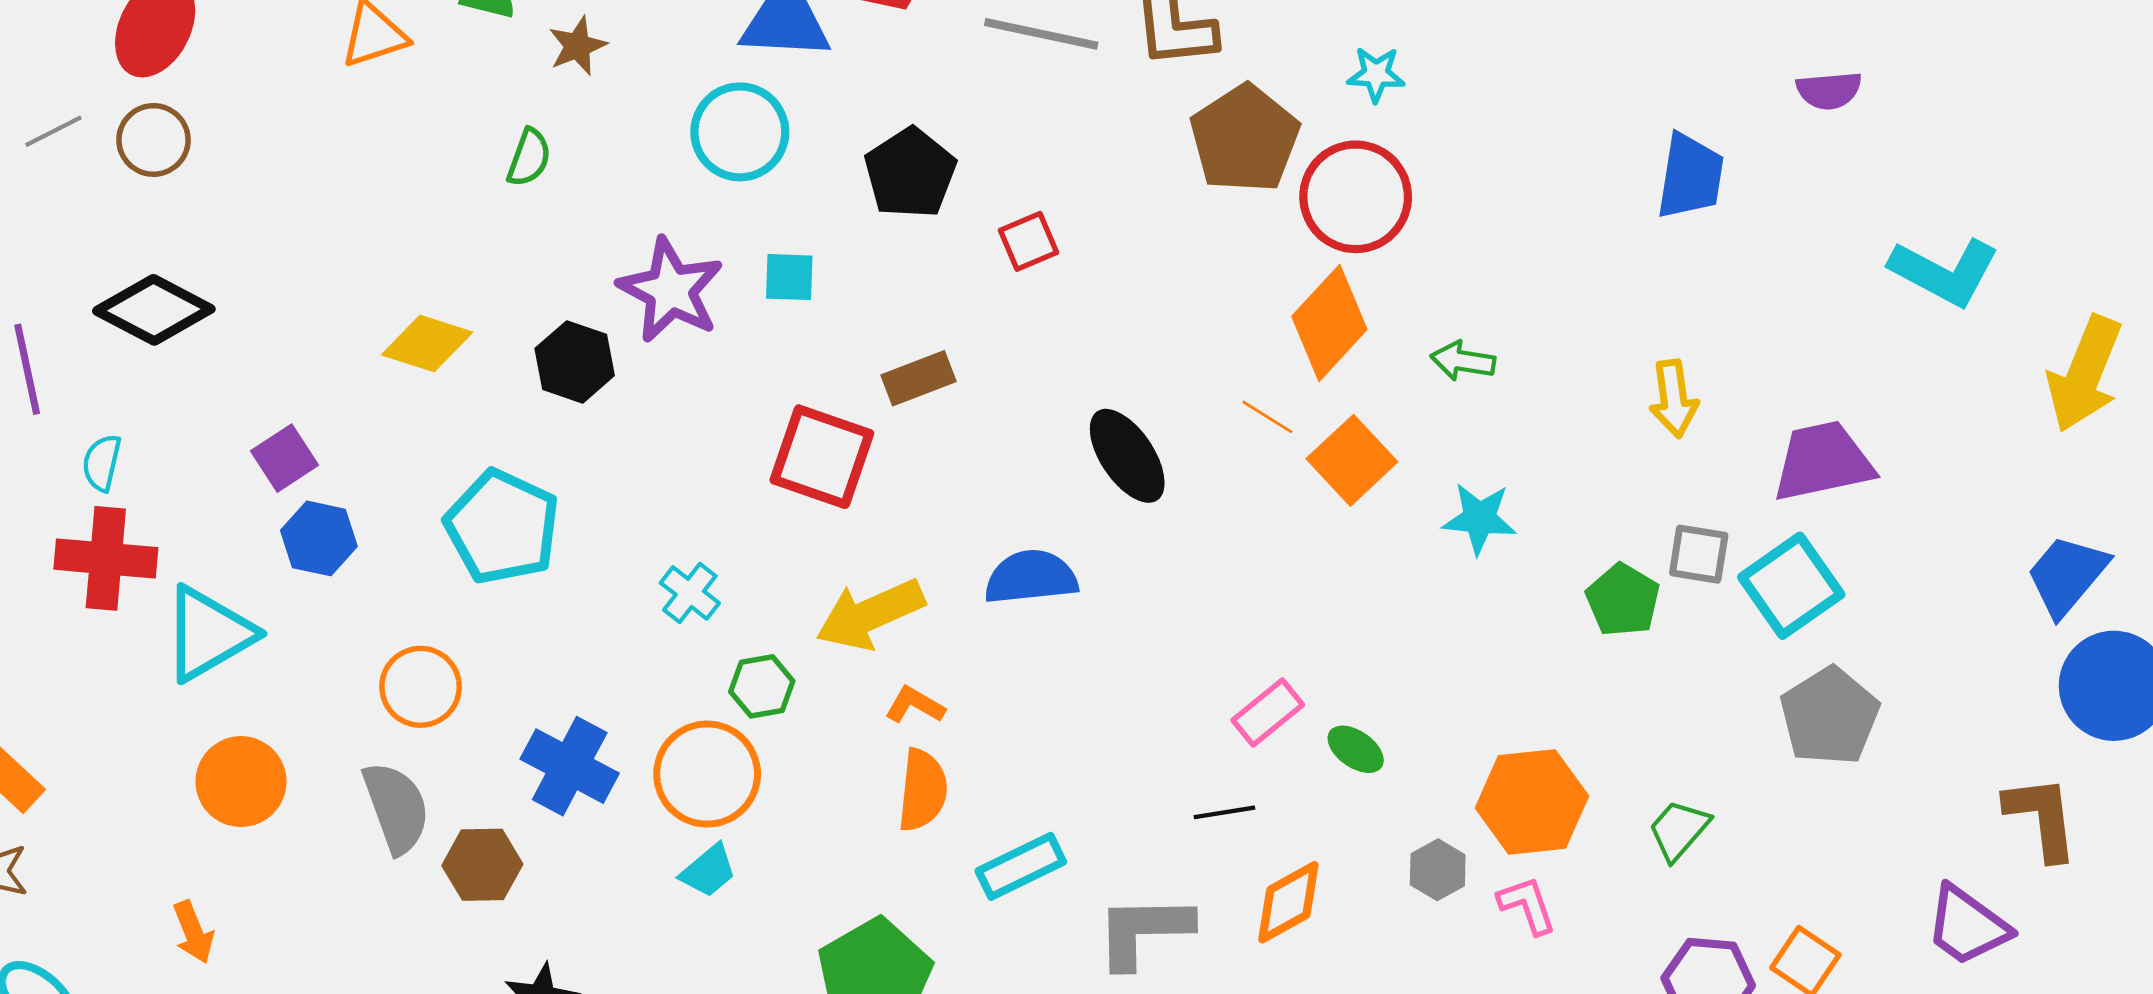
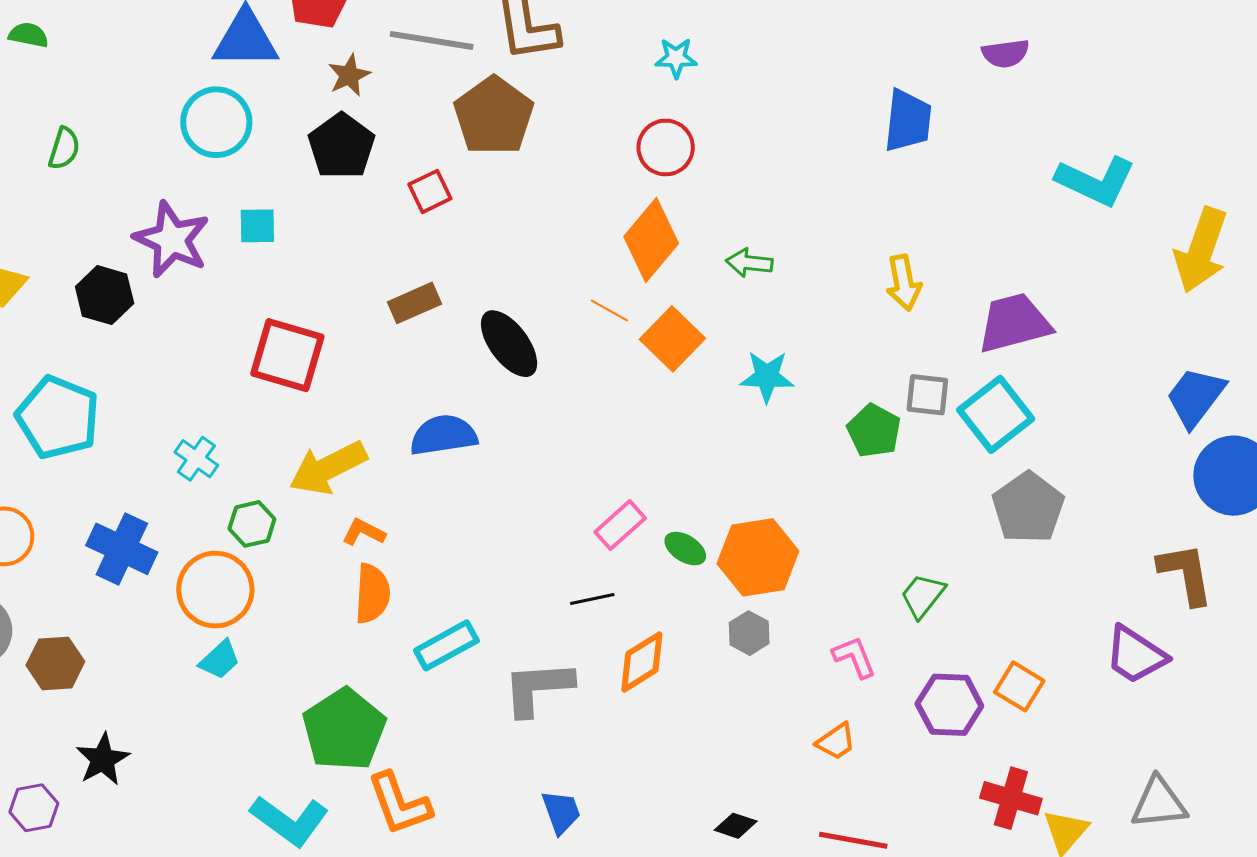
brown star: (577, 46) -> (349, 75), moved
brown pentagon: (1245, 139) -> (494, 116), moved
red circle: (1356, 197) -> (666, 147), size x0.7
brown rectangle: (919, 378) -> (415, 303), moved
blue cross: (570, 766) -> (122, 549), moved
orange hexagon: (1532, 802) -> (758, 557), moved
pink L-shape: (1527, 905) -> (854, 657), moved

